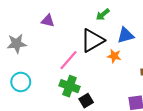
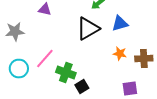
orange star: (114, 56) -> (120, 54), moved
pink line: (68, 60) -> (45, 58), moved

